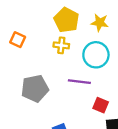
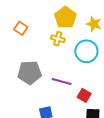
purple line: (79, 82) -> (62, 82), moved

